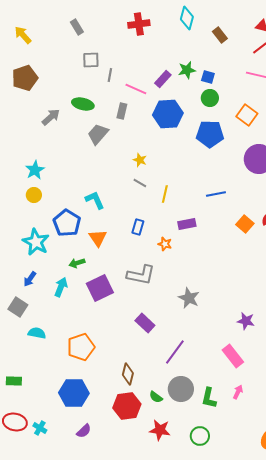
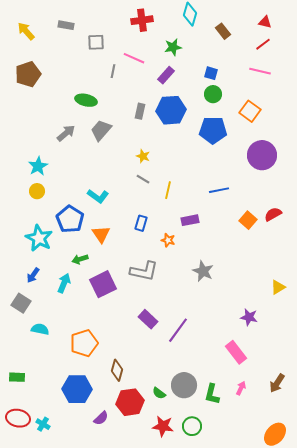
gray rectangle: (77, 27) -> (66, 25), moved, turned -49
gray square: (91, 60) -> (96, 42), moved
green star: (187, 70) -> (173, 47), moved
pink line: (136, 89) -> (134, 58), moved
gray rectangle: (122, 111) -> (140, 111), moved
gray arrow: (51, 117) -> (66, 133), moved
cyan L-shape: (95, 200) -> (98, 196), turned 150
gray star: (189, 298) -> (203, 271), moved
purple line: (175, 352) -> (178, 330), moved
brown diamond: (128, 374) -> (117, 370), moved
purple semicircle: (84, 431) -> (101, 418), moved
green circle: (200, 436) -> (192, 426), moved

